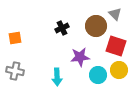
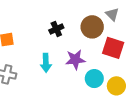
yellow circle: (119, 70) -> (116, 86), moved
cyan arrow: (57, 77) -> (46, 63), moved

